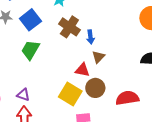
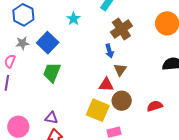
brown cross: (69, 27) -> (121, 29), moved, turned 30
red semicircle: (127, 98) -> (155, 106), size x0.7

